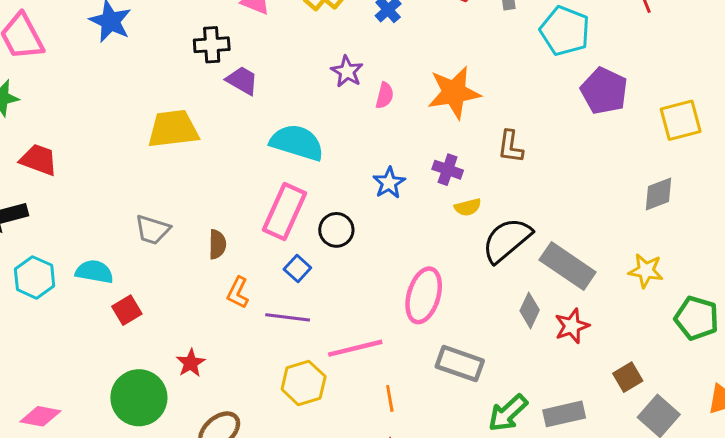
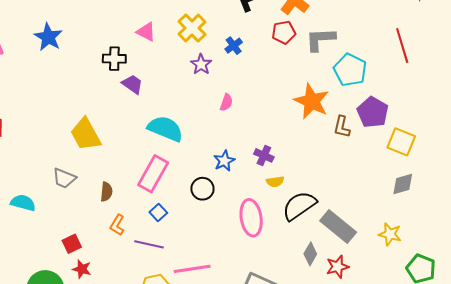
purple star: (347, 72) -> (201, 64), moved
orange star: (454, 93) -> (312, 101), moved, turned 30
yellow square: (681, 120) -> (401, 142), moved, turned 32
yellow trapezoid: (173, 129) -> (86, 134), moved, turned -117
brown L-shape: (510, 147) -> (342, 127), moved
black circle: (336, 230) -> (202, 189), moved
pink ellipse: (424, 295) -> (251, 218), moved, turned -30
red square: (127, 310) -> (72, 244), moved
red star: (191, 363) -> (82, 269), turned -30

